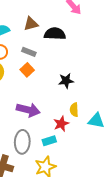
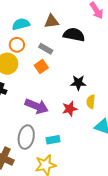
yellow semicircle: (74, 110) -> (91, 102), moved
red star: (61, 124) -> (70, 109), moved

